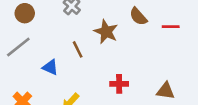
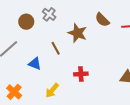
brown circle: (25, 13) -> (26, 22), moved
red cross: (119, 84) -> (81, 74), moved

